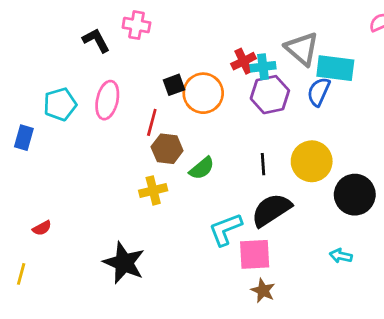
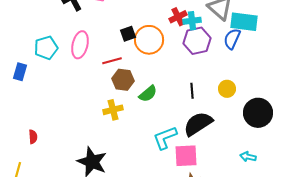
red line: (152, 122) -> (112, 61), turned 60
yellow circle: (312, 161) -> (227, 89), size x0.6
red semicircle: (42, 228) -> (33, 137), turned -64

